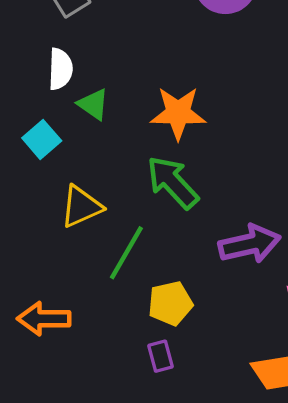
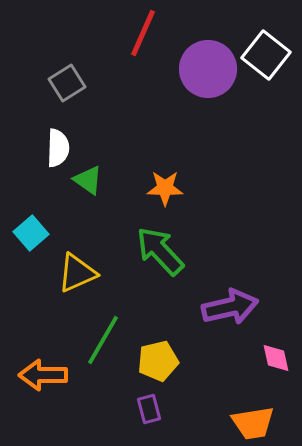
orange star: (178, 113) -> (165, 188), size x0.7
cyan square: (42, 139) -> (31, 233), moved
green line: (126, 253) -> (103, 340), moved

